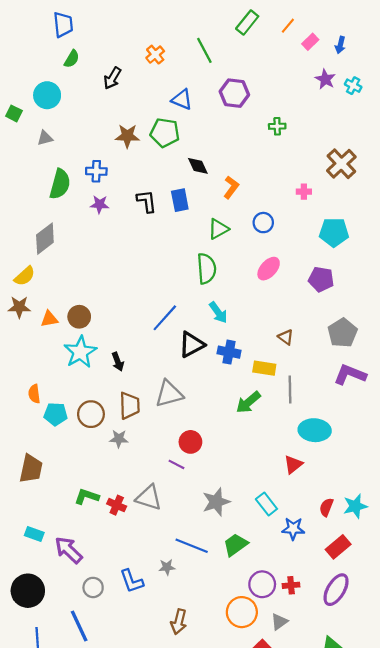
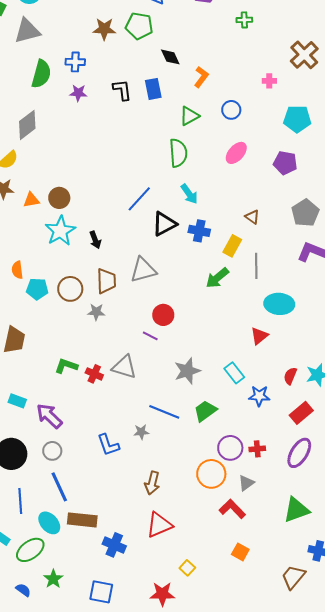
gray triangle: (45, 138) -> (27, 31), size x1.8
yellow rectangle: (264, 368) -> (232, 246), turned -70
gray circle: (93, 587) -> (52, 451), moved

